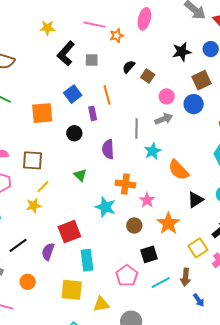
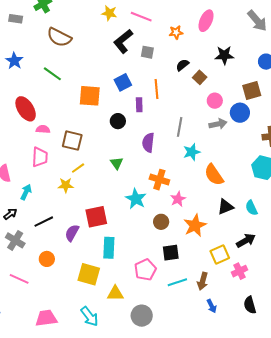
pink line: (94, 25) -> (141, 17), moved
black star: (182, 52) -> (224, 55), moved
gray arrow: (164, 119) -> (218, 124), moved

